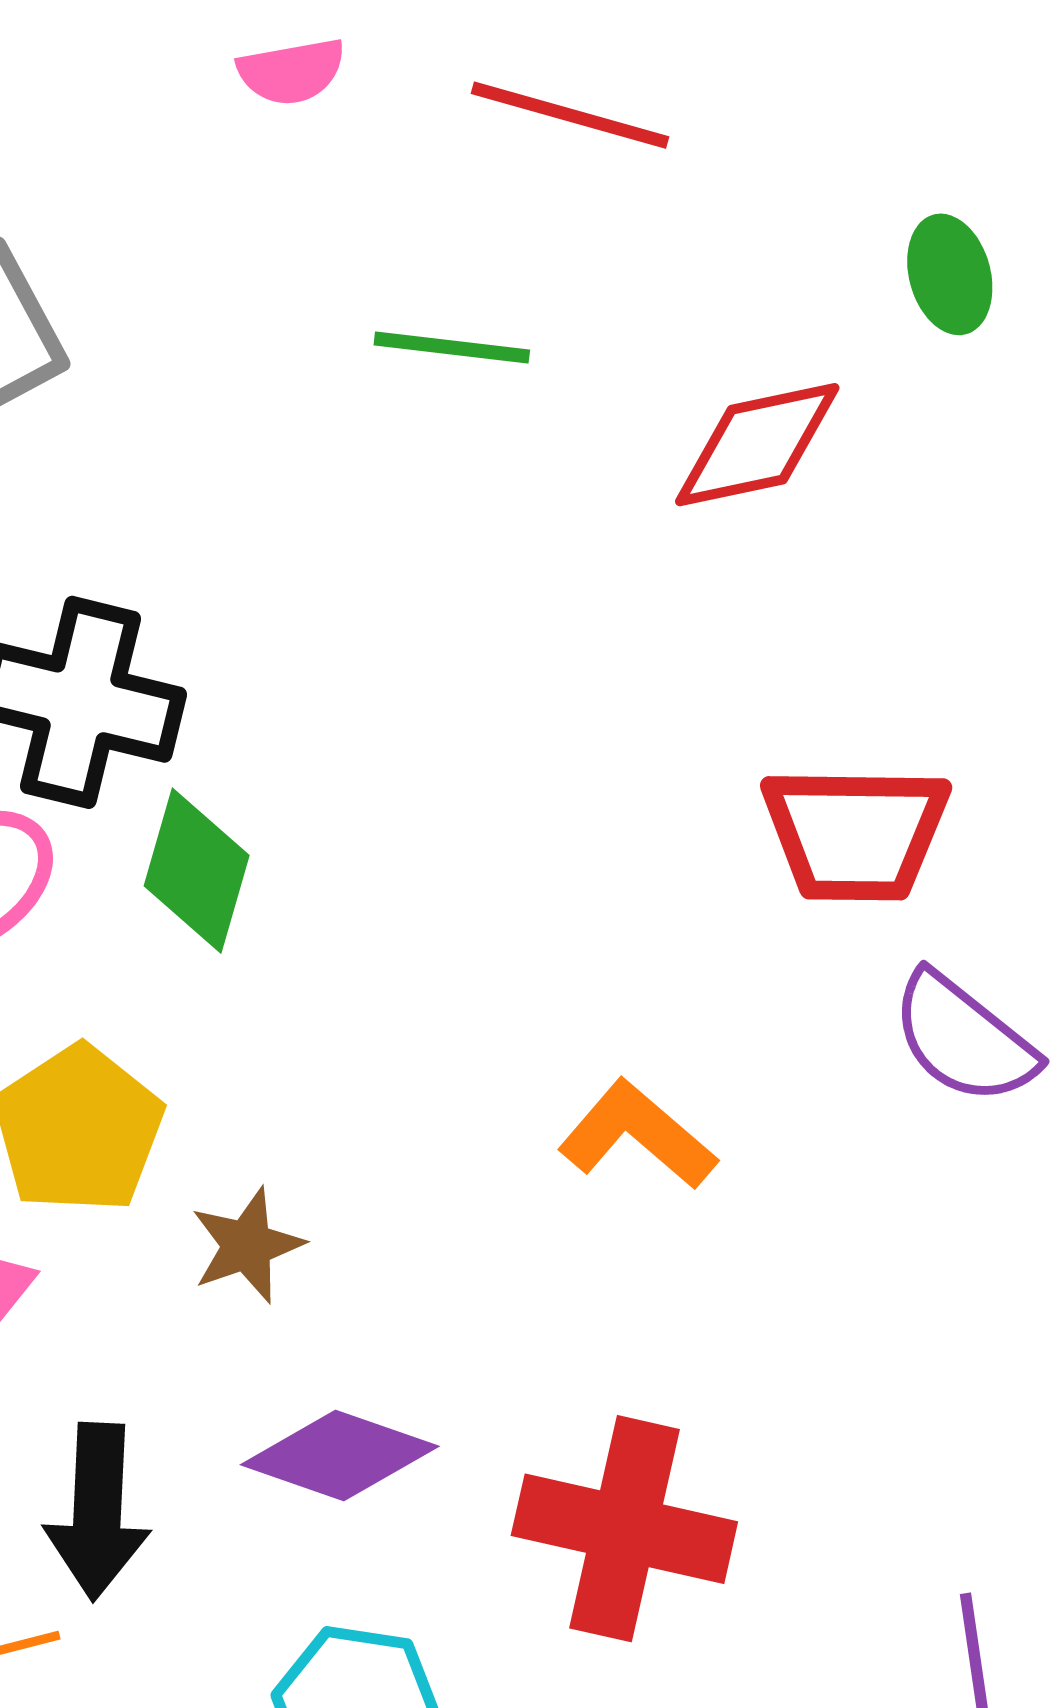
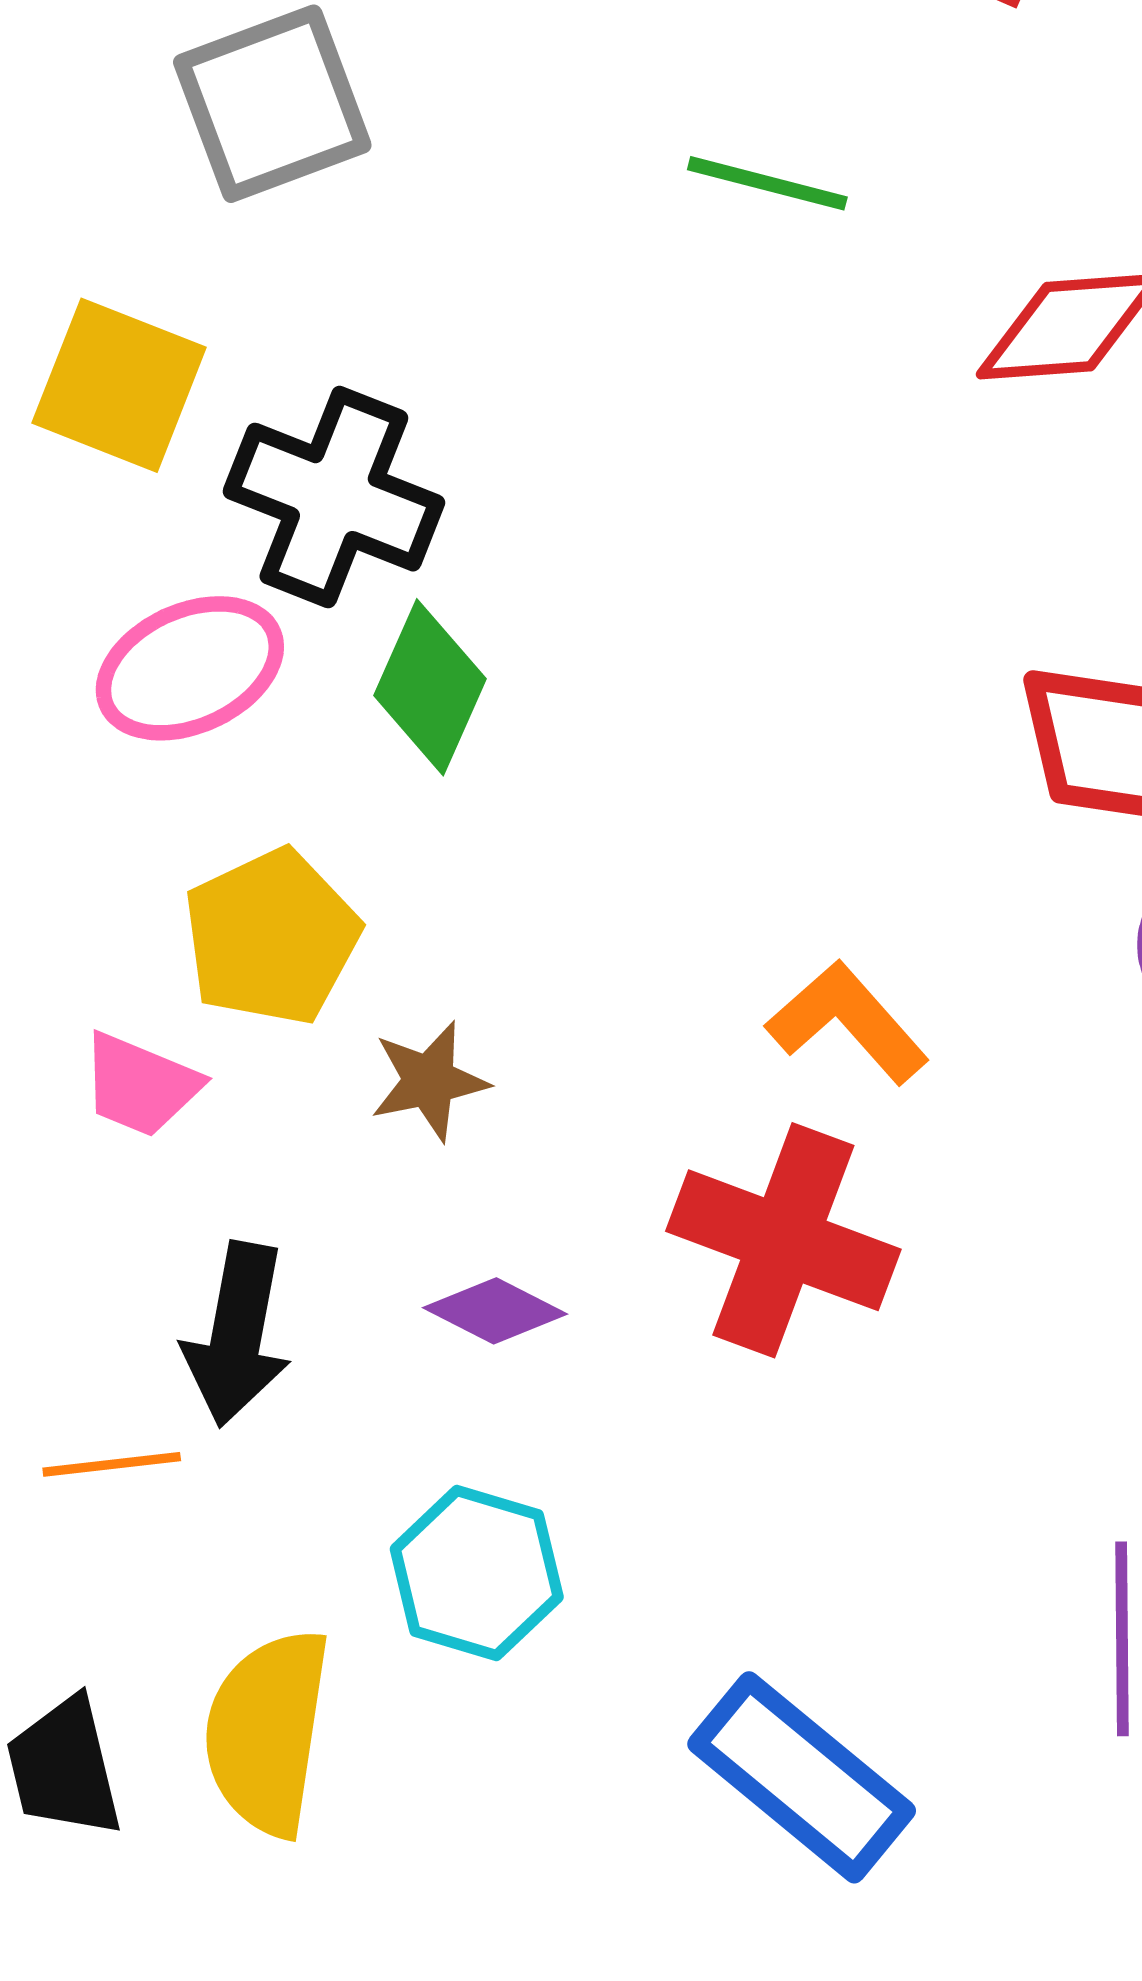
purple diamond: (340, 1456) -> (495, 1311), size x0.7
red cross: (624, 1529) -> (783, 1240), moved

